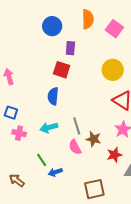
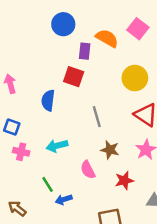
orange semicircle: (88, 19) -> (107, 38), moved, turned -60
blue semicircle: (53, 96) -> (48, 100), moved
gray line: (77, 126) -> (97, 117), moved
brown star: (94, 139) -> (110, 150), moved
red star: (114, 155) -> (124, 180), moved

